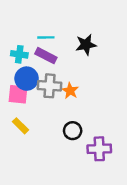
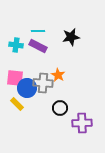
blue circle: (27, 79) -> (27, 88), moved
gray cross: (50, 86) -> (43, 83), moved

